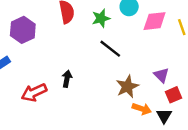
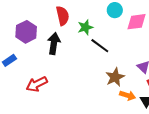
green star: (101, 18) -> (85, 27), moved
black arrow: (67, 79) -> (54, 44), moved, size x1.5

